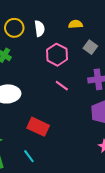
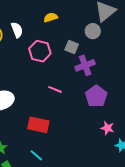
gray square: (90, 47) -> (72, 47), moved
pink line: (62, 86) -> (55, 89), moved

